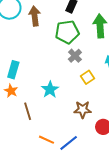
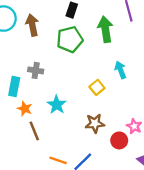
gray cross: (75, 56) -> (36, 70), moved, turned -32
orange star: (11, 91) -> (25, 109), moved

